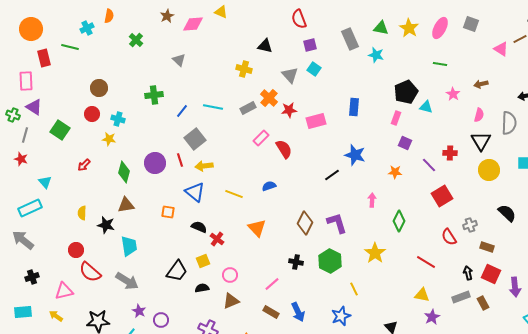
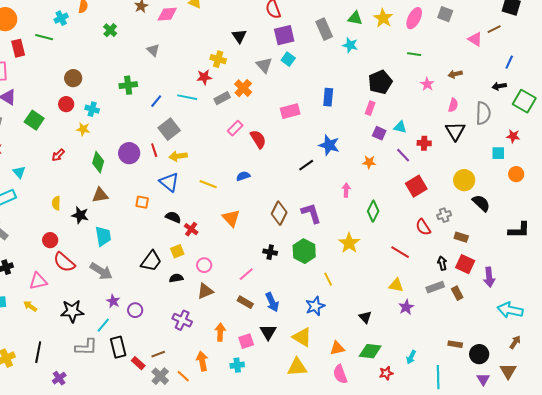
purple square: (310, 45) -> (284, 35), size x1.5
black triangle: (265, 46) -> (239, 36), turned 42
cyan triangle: (426, 107) -> (400, 127), moved
red star: (289, 110) -> (204, 77), moved
yellow circle: (489, 170) -> (464, 180), moved

